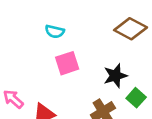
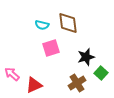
brown diamond: (131, 29) -> (68, 23), moved, turned 55

